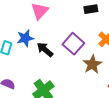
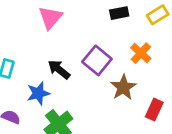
blue star: (25, 38) -> (38, 93), moved

